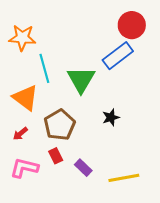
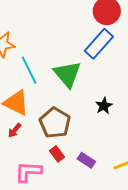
red arrow: (20, 134) -> (15, 130), moved

